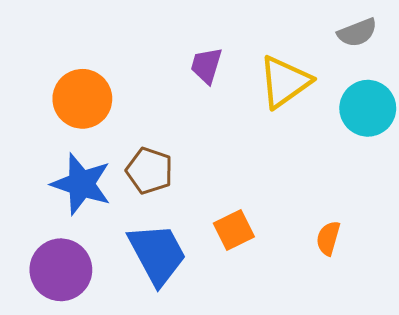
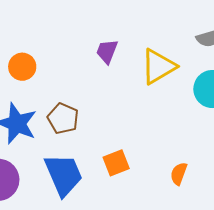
orange circle: (82, 99) -> (22, 67), size x0.7

